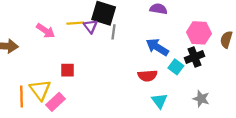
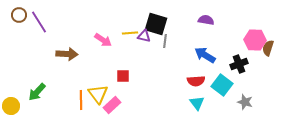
purple triangle: (90, 26) -> (144, 36), turned -40
pink hexagon: (199, 33) -> (255, 40), moved
cyan square: (176, 67) -> (222, 85), moved, size x1.5
cyan triangle: (159, 101) -> (197, 103), moved

